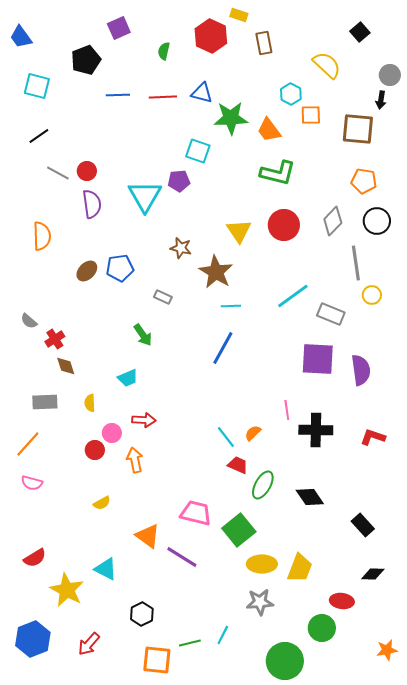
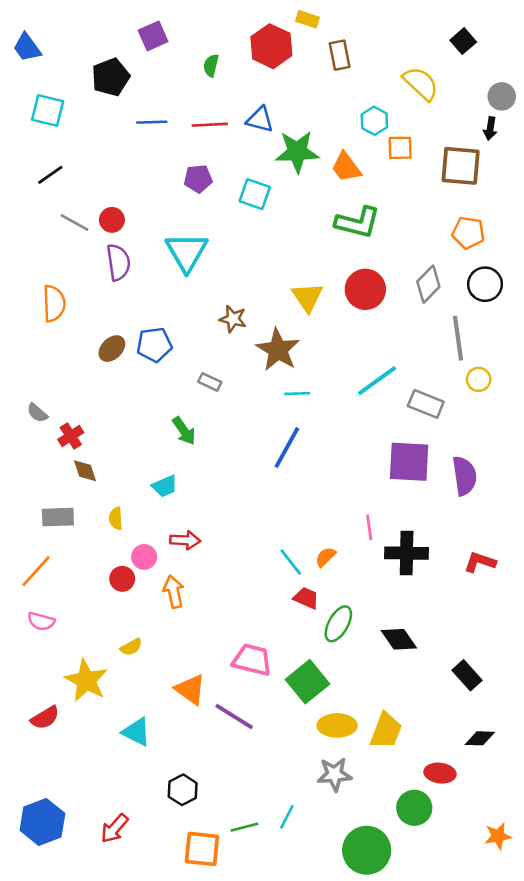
purple pentagon: (179, 181) -> (198, 179), moved
yellow star: (67, 590) -> (86, 680), moved

